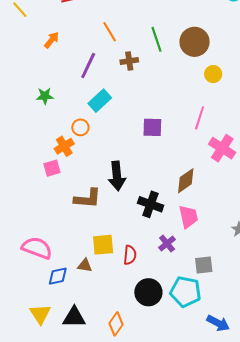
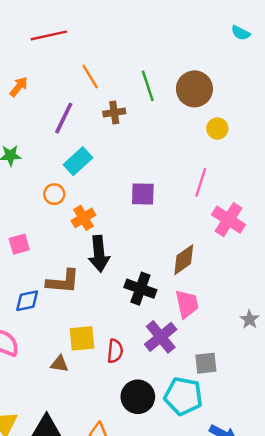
orange cross: (64, 146) -> (83, 218), moved
purple cross: (167, 243) -> (161, 337), size x1.5
blue diamond: (58, 276) -> (27, 301), moved

